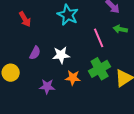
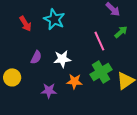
cyan star: (68, 15) -> (54, 19), moved
green arrow: (120, 29) -> (121, 32), turned 128

